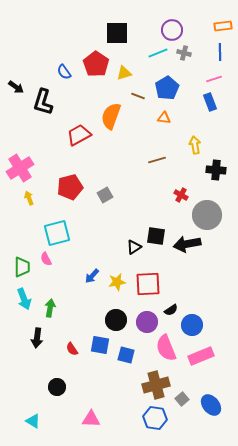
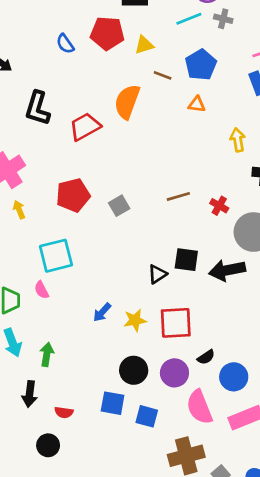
red pentagon: (96, 64) -> (107, 33), turned -30
black L-shape: (43, 102) -> (38, 108), moved
brown line: (157, 160) -> (178, 196), moved
red semicircle: (72, 349) -> (64, 412), moved, turned -48
black circle: (57, 387) -> (48, 445), moved

